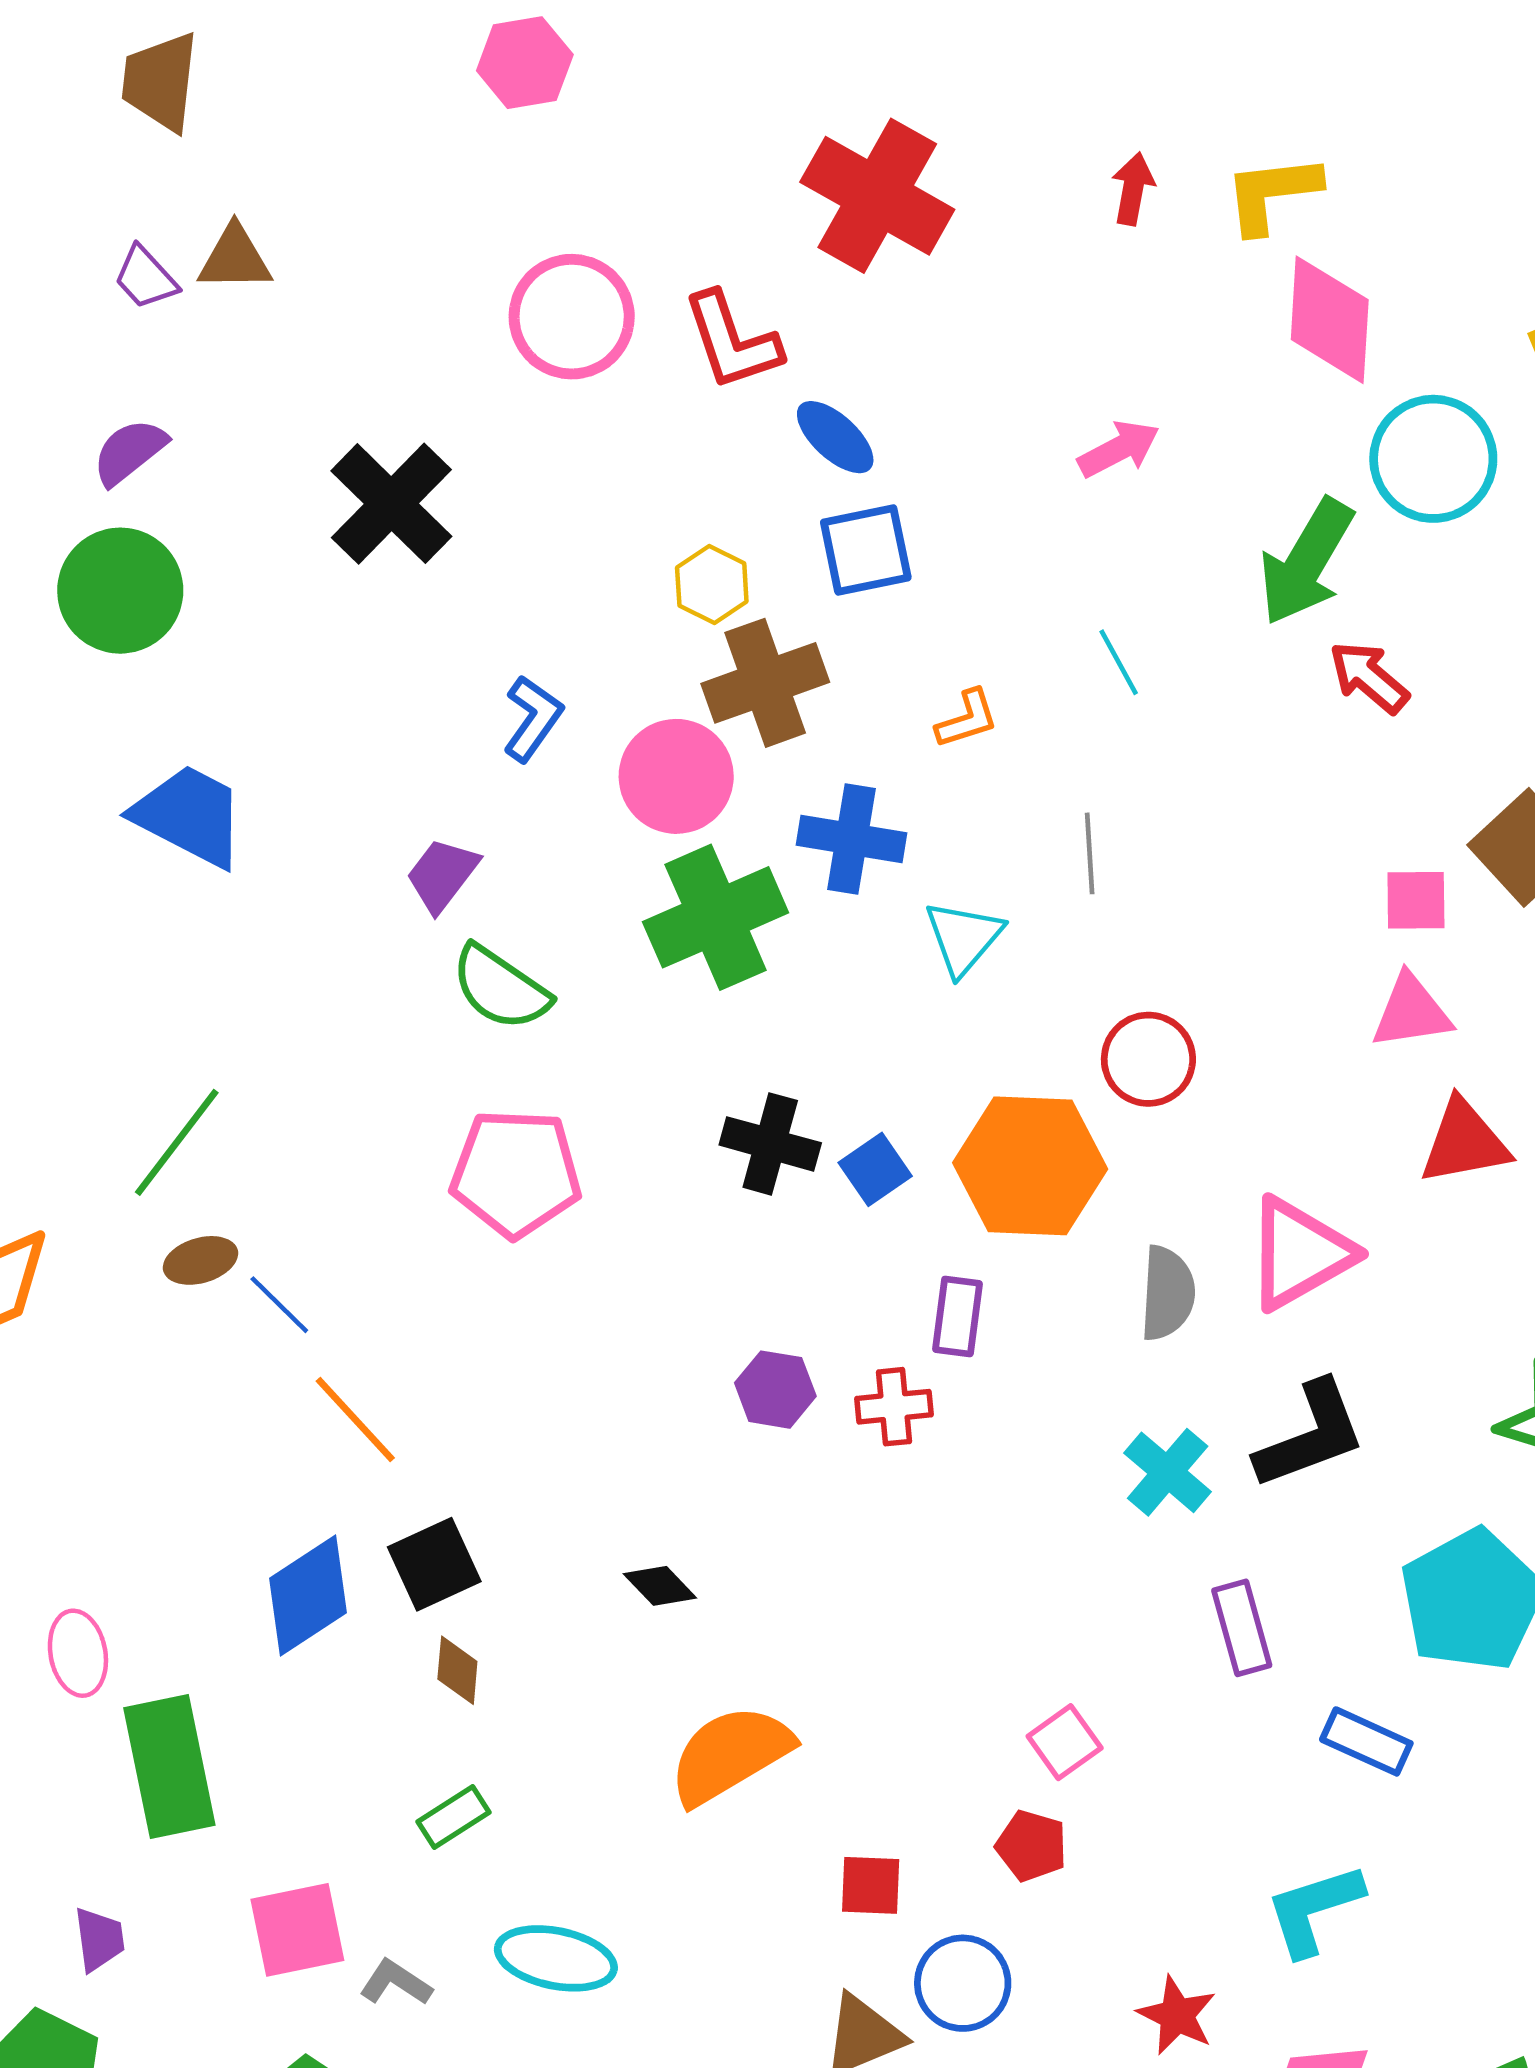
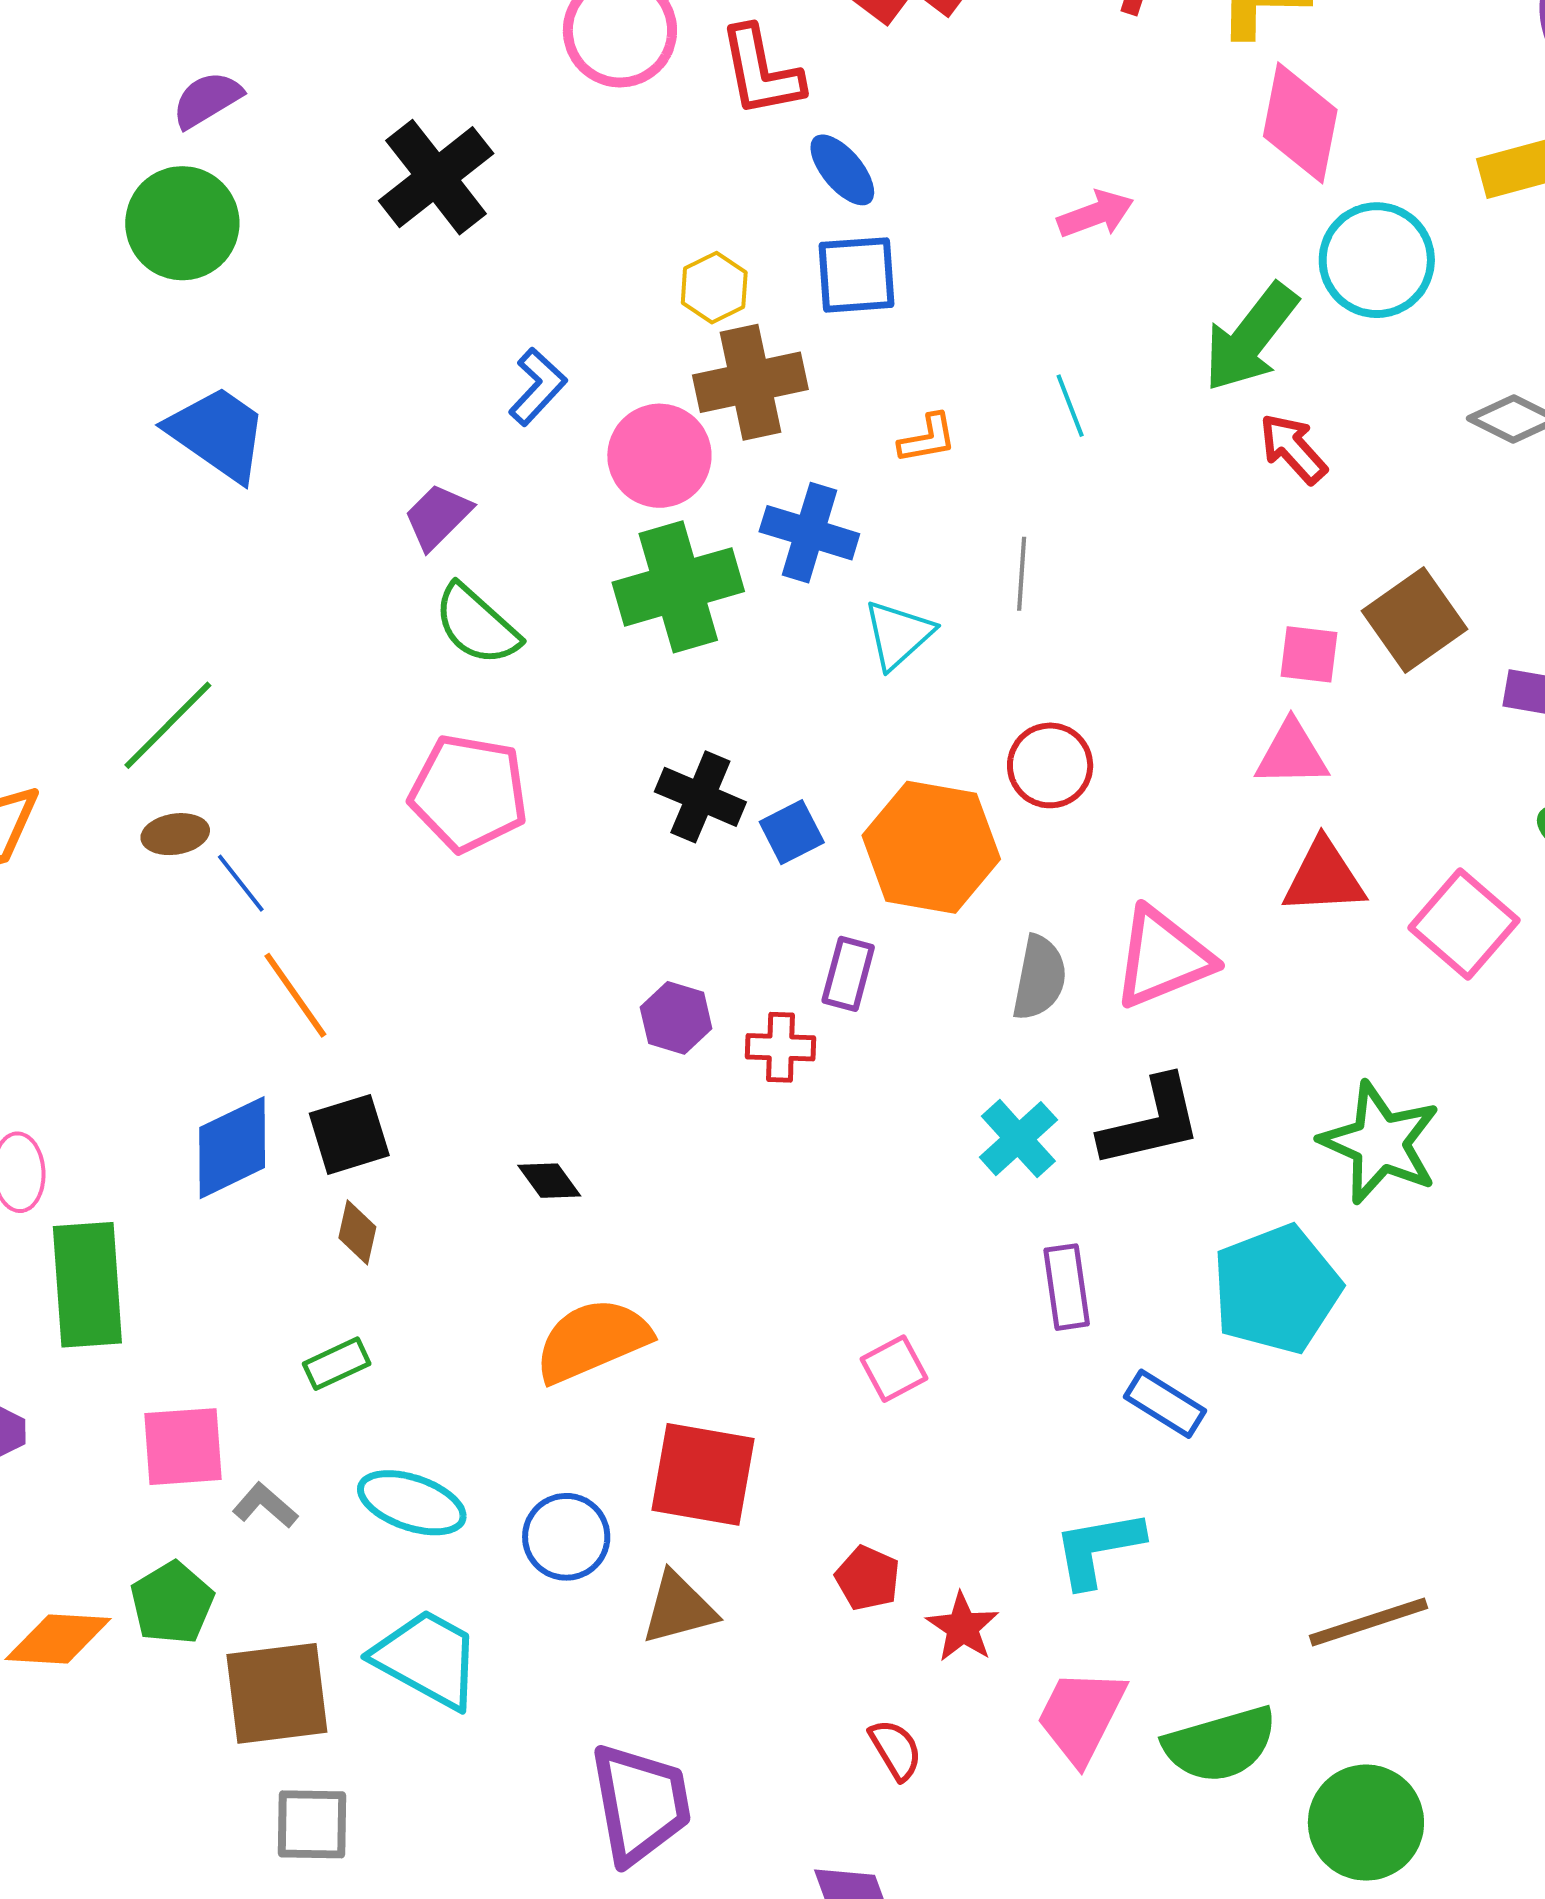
red pentagon: (1031, 1846) -> (868, 1578), moved
red square: (871, 1885) -> (703, 1474), size x1.8
blue circle: (963, 1983) -> (566, 1537), moved

